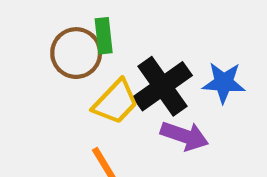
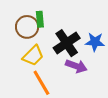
yellow trapezoid: (116, 102) -> (33, 56), moved

